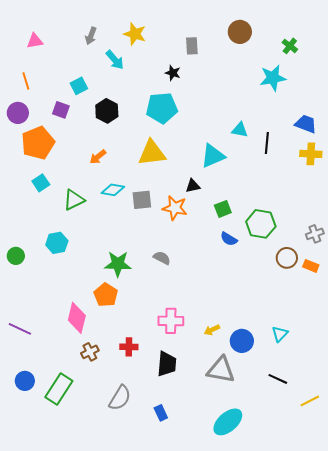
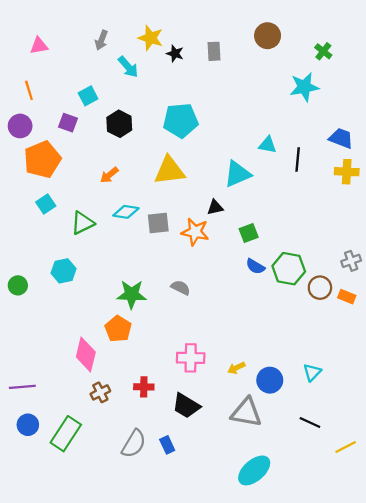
black star: (173, 73) -> (175, 54), moved
green hexagon: (261, 224) -> (289, 269), moved
purple line: (20, 329) -> (22, 387), moved, turned -30
black trapezoid: (167, 364) -> (186, 406), turned 116
blue rectangle: (161, 413) -> (167, 445), moved

